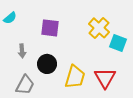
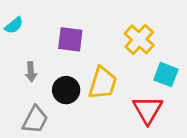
cyan square: (118, 43) -> (166, 75), moved
yellow trapezoid: (75, 77) -> (103, 83), moved

